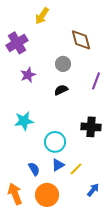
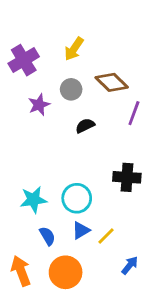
yellow arrow: (42, 16) -> (74, 49), moved
brown diamond: (81, 40) -> (112, 82), moved, turned -30
gray circle: (63, 64) -> (71, 89), moved
cyan star: (24, 121) -> (33, 200), moved

